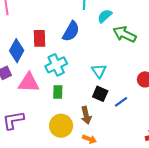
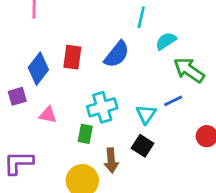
cyan cross: (56, 65) -> (102, 107), moved
pink triangle: (29, 83) -> (48, 115), size x0.6
blue line: (121, 102) -> (173, 101), moved
brown arrow: (86, 115) -> (111, 160), moved

